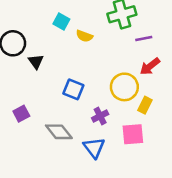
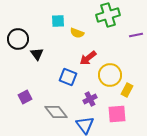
cyan square: (61, 21) -> (58, 21), turned -32
purple line: (144, 38) -> (136, 35), moved
red arrow: (150, 66) -> (88, 58), moved

